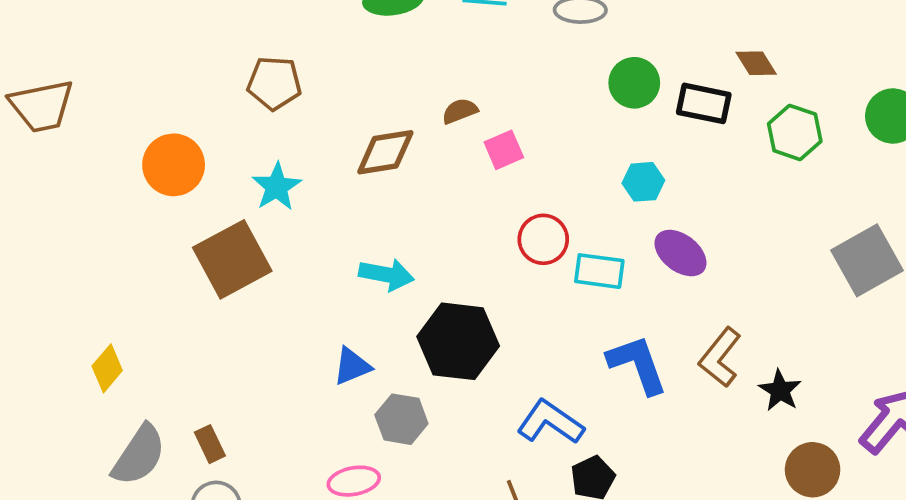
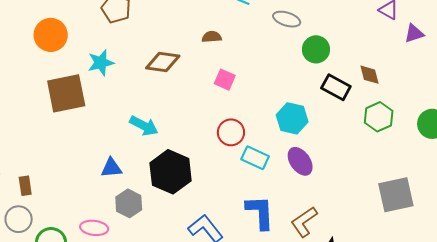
green circle: (634, 83) -> (316, 49), moved
brown semicircle: (460, 111) -> (212, 37), moved
pink square: (504, 150) -> (225, 80), turned 30
cyan hexagon: (643, 182) -> (292, 118), size x1.4

